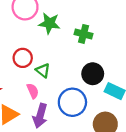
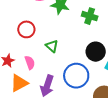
red circle: (23, 58) -> (26, 29), moved
pink semicircle: (33, 91) -> (30, 63), moved

